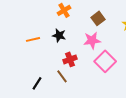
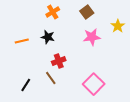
brown square: (98, 18) -> (87, 12), moved
pink star: (92, 40) -> (92, 37), moved
pink square: (105, 61) -> (94, 84), moved

